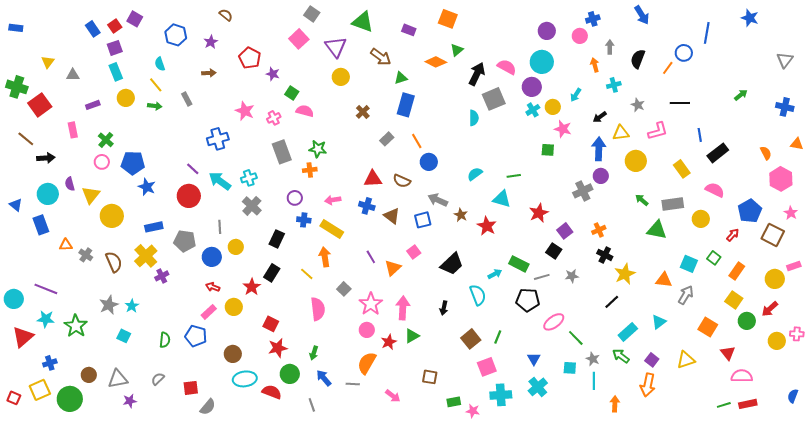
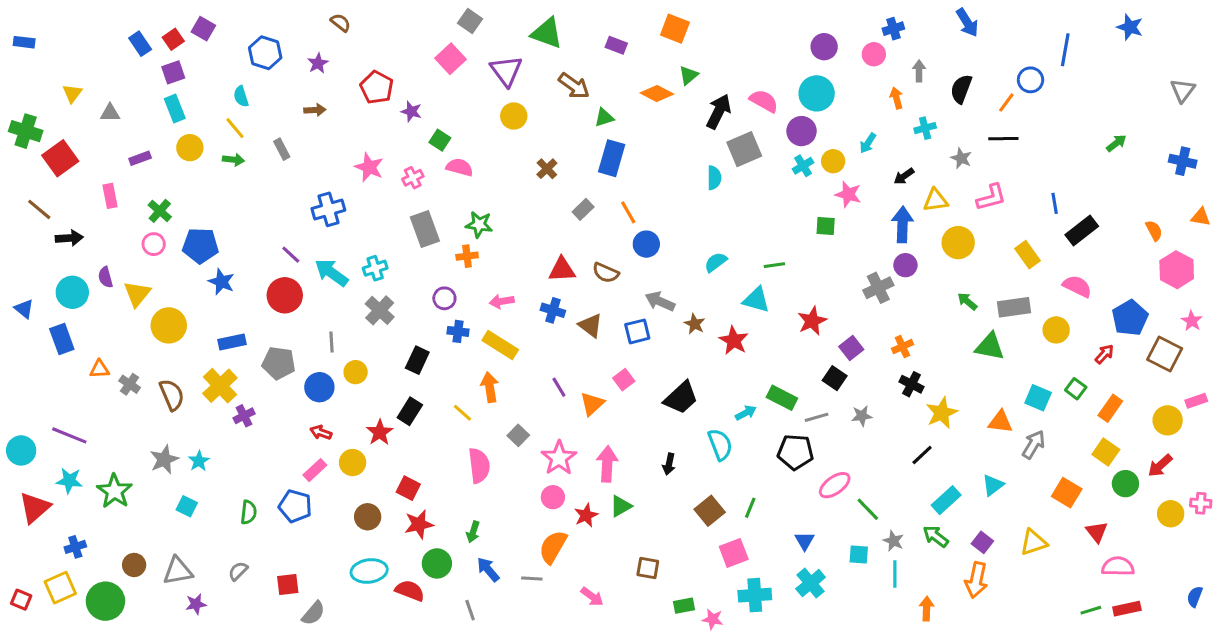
black line: (680, 103) -> (1003, 139), moved
brown circle: (233, 354) -> (368, 517), moved

